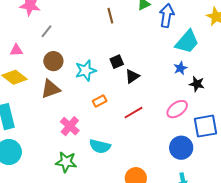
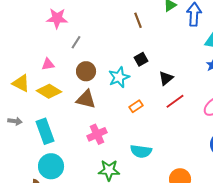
black square: (117, 62) -> (141, 59), moved
brown triangle: (51, 89) -> (86, 99), turned 40
red line: (134, 113) -> (175, 101), moved
pink cross: (70, 126) -> (97, 134), moved, turned 30

